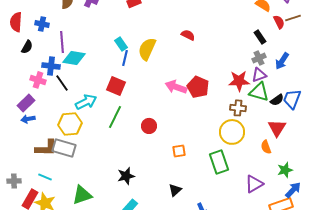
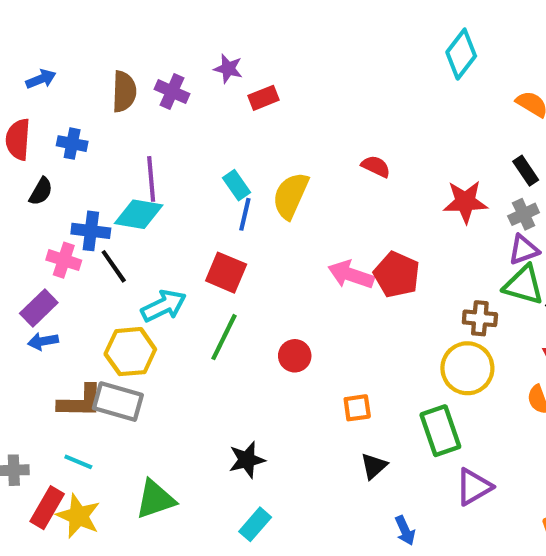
purple line: (62, 42) -> (151, 179), moved
red star: (239, 81) -> (465, 202), moved
purple triangle: (254, 184) -> (474, 487), moved
black triangle: (175, 190) -> (374, 466), moved

